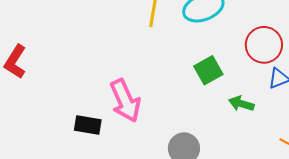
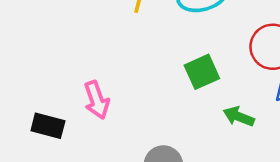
pink arrow: (125, 101) -> (97, 100), size x0.7

